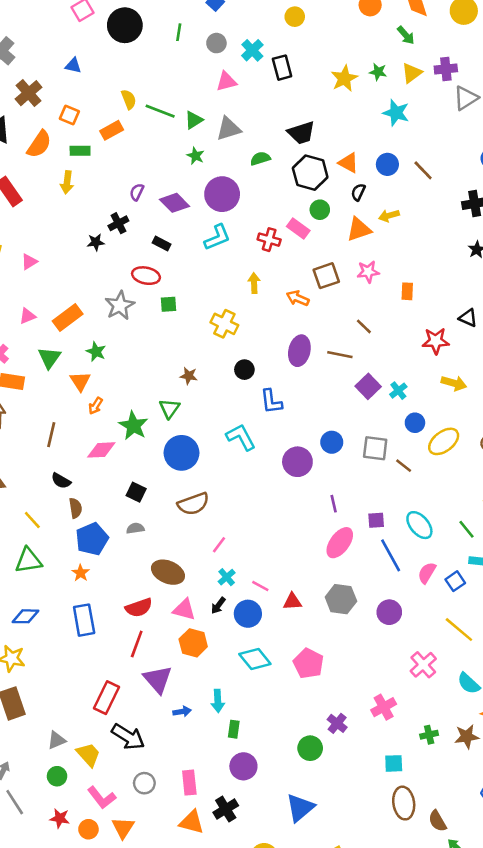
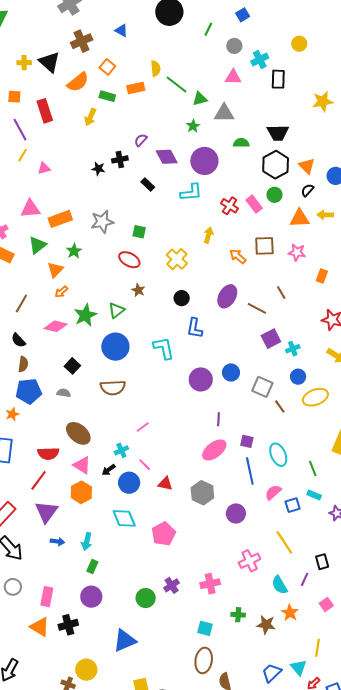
red ellipse: (146, 276) -> (129, 260), moved
pink triangle: (27, 316) -> (30, 209), size x1.5
pink line: (219, 545) -> (143, 427), moved

